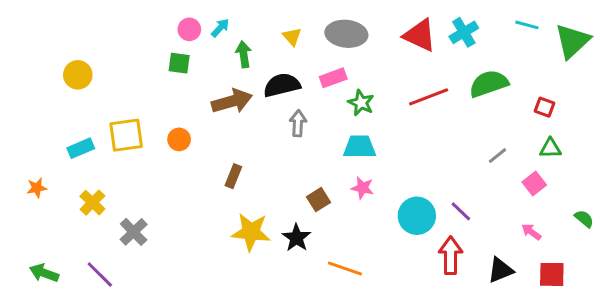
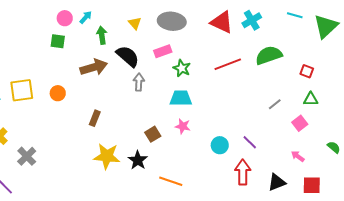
black semicircle: (282, 85) -> (128, 56), turned 55
cyan circle: (417, 216) -> (220, 145), size x0.7

